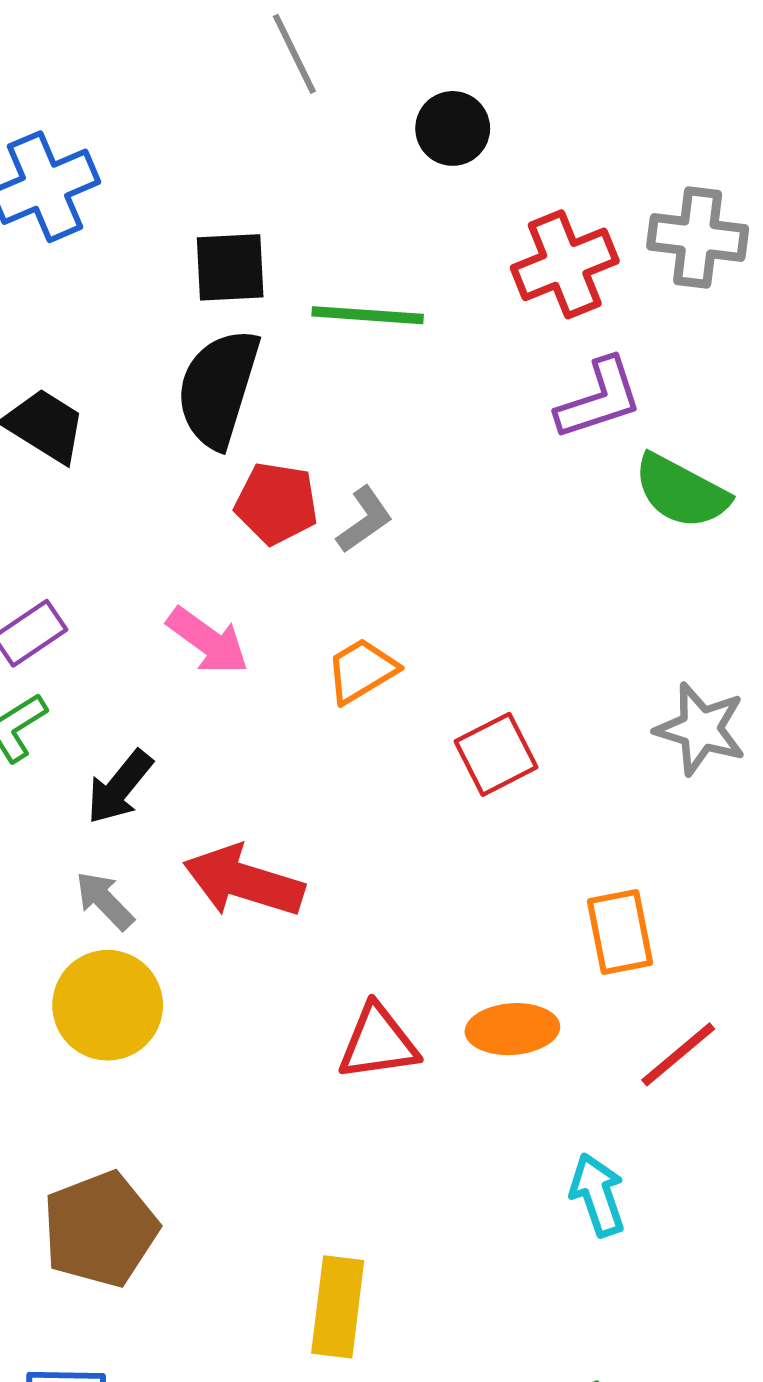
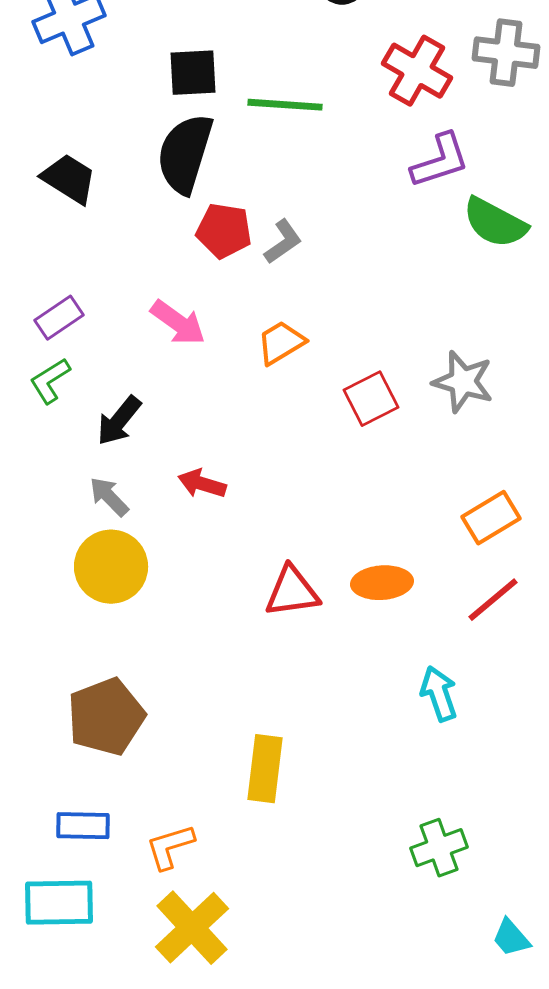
red cross: (565, 264) -> (417, 71), turned -38
gray star: (701, 729) -> (463, 382), moved
red arrow: (244, 881) -> (202, 484), size x0.6
orange rectangle: (620, 932) -> (491, 518), moved, turned 70

